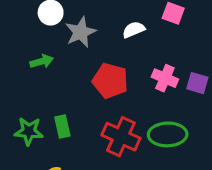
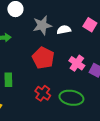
gray star: (81, 32) -> (42, 25), moved
red cross: (121, 137) -> (43, 93), size x0.7

